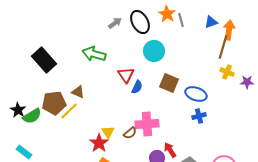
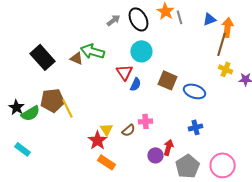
cyan circle: (154, 51) -> (141, 51), moved
brown triangle: (78, 92) -> (76, 58), moved
yellow line: (69, 111) -> (67, 108), turned -72
blue cross: (199, 116) -> (196, 127), moved
pink cross: (147, 124) -> (145, 121), size x0.6
red arrow: (170, 150) -> (168, 147), turned 49

